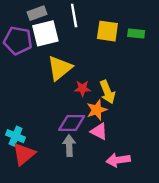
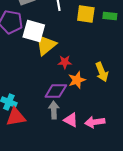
white square: (45, 33) -> (34, 31), moved, turned 30
yellow arrow: (107, 92) -> (102, 72), moved
pink triangle: (99, 131) -> (71, 120), moved
red triangle: (24, 154) -> (16, 117), turned 30

